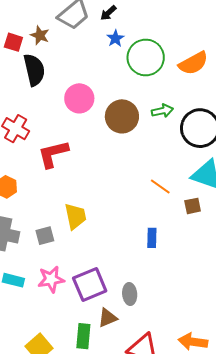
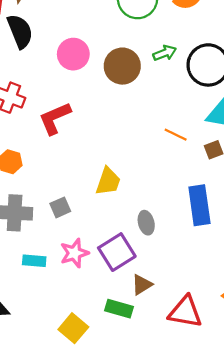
yellow trapezoid: (75, 216) -> (108, 181), moved, turned 40
blue rectangle: (152, 238) -> (199, 205), moved, size x1.8
gray ellipse: (130, 294) -> (146, 223), moved
green rectangle: (83, 336) -> (119, 309), turned -70

